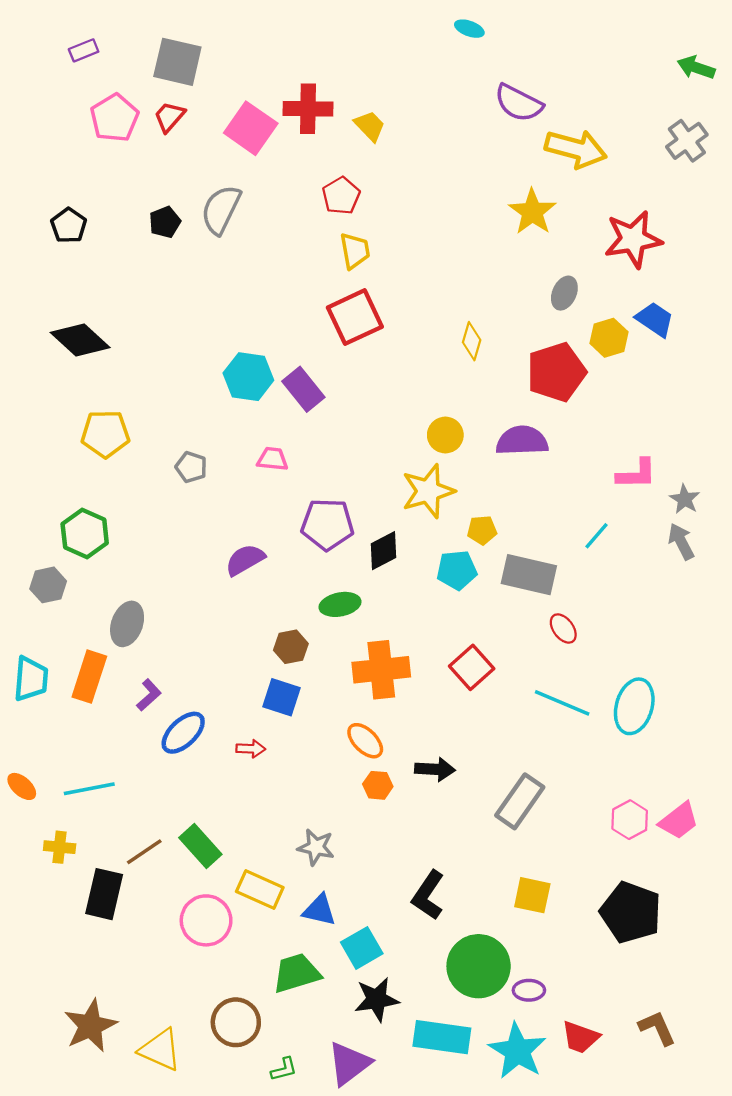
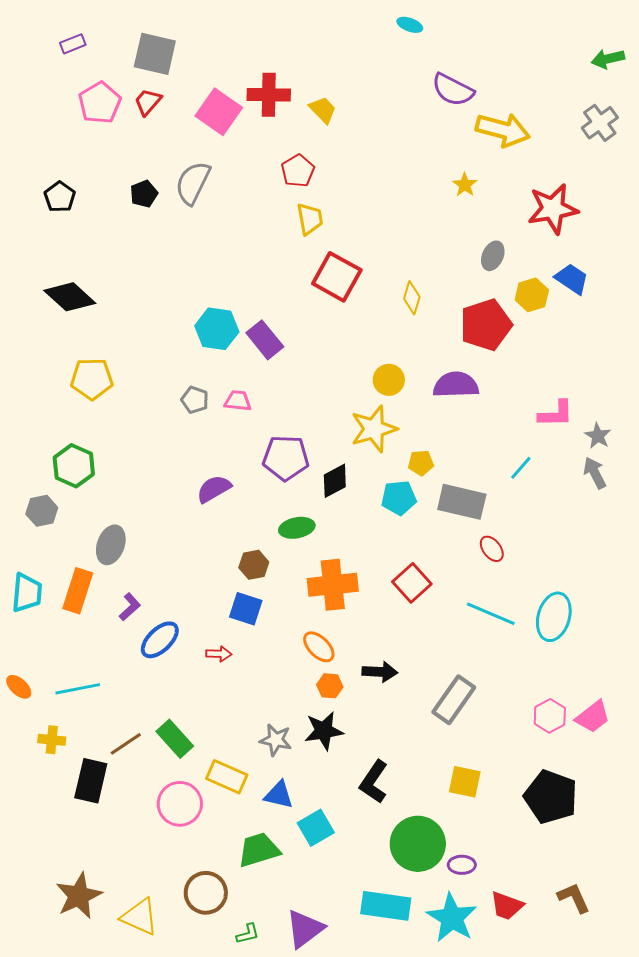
green arrow: (696, 68) -> (608, 59), turned -32
yellow star: (532, 212) -> (465, 185), size x0.6
red square: (355, 317) -> (337, 277), moved, turned -36
gray pentagon: (191, 467) -> (195, 400), moved
black star: (377, 999) -> (324, 731), moved

